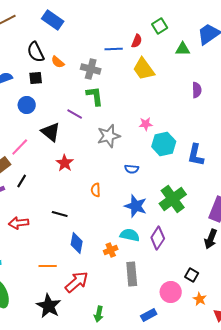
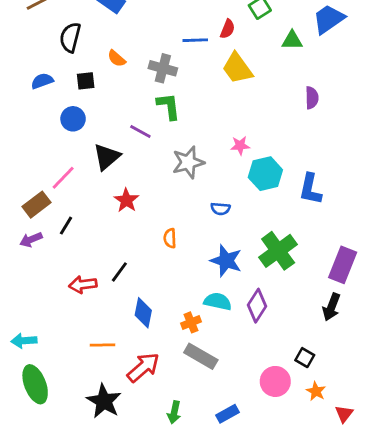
black semicircle: (36, 52) -> (70, 37), moved, turned 40
black triangle: (51, 132) -> (107, 157), turned 40
black line: (60, 214) -> (119, 272), turned -70
red arrow: (19, 223) -> (83, 285), moved
gray rectangle: (132, 274) -> (201, 356), moved, turned -55
blue rectangle: (149, 315) -> (228, 414), moved

